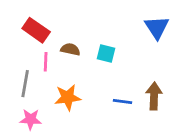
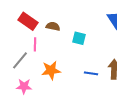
brown semicircle: (70, 49) -> (53, 26), moved
gray line: (25, 84) -> (20, 60), turned 30

